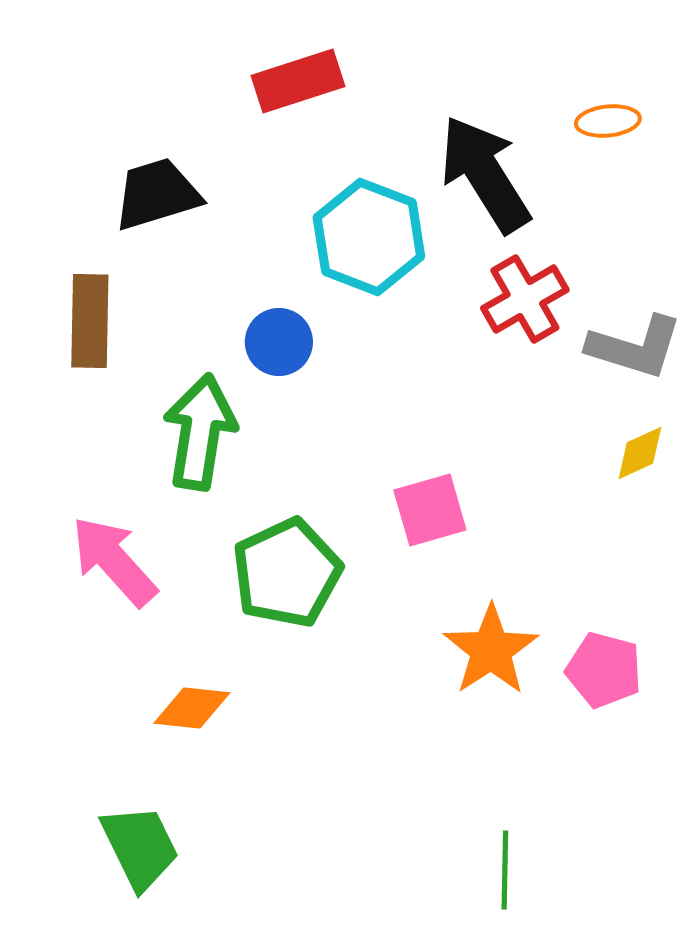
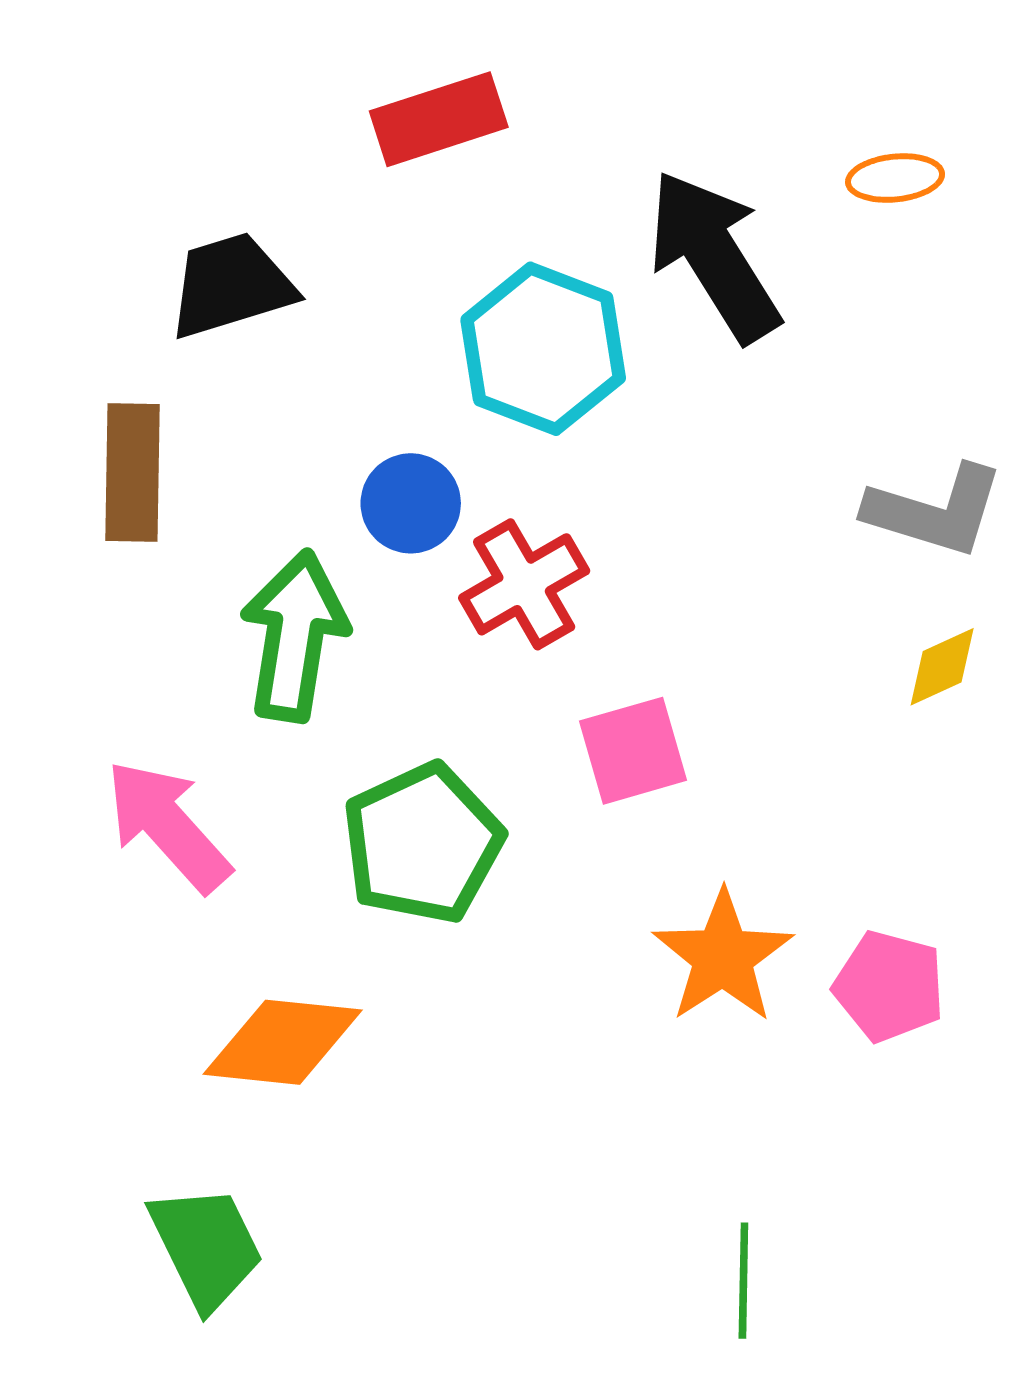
red cross: (525, 299) -> (524, 584), moved
orange diamond: (192, 708) -> (283, 1042), size x1.4

